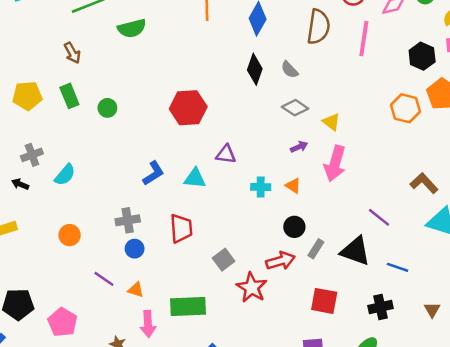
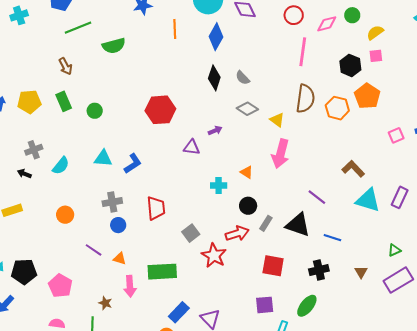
brown semicircle: (318, 27) -> (305, 99), moved
purple arrow: (299, 147) -> (215, 130), moved
cyan triangle: (195, 178) -> (103, 158), moved
cyan cross: (261, 187) -> (219, 185), moved

